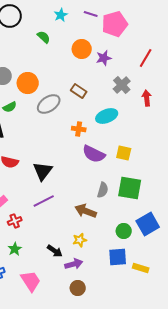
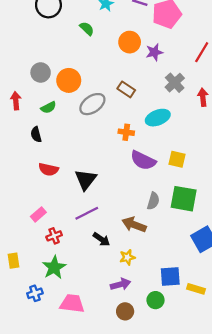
green circle: (124, 231) -> (156, 300), moved
green star: (15, 249) -> (54, 267), size x1.5
black arrow: (55, 251) -> (101, 239), moved
pink trapezoid: (31, 281) -> (72, 303), turned -50

